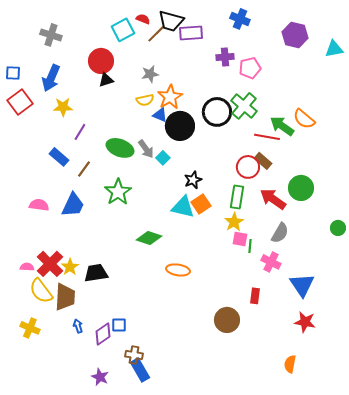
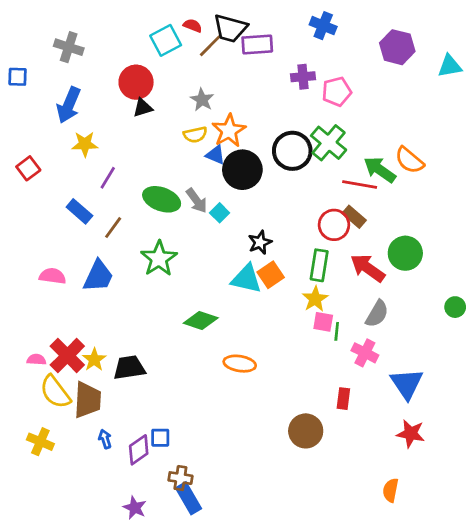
blue square: (13, 73) -> (18, 77), moved
gray star: (150, 74) -> (202, 100), turned -30
red square: (20, 102) -> (28, 168), moved, size x0.7

